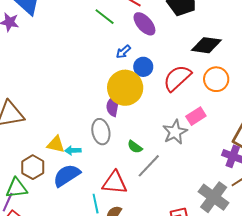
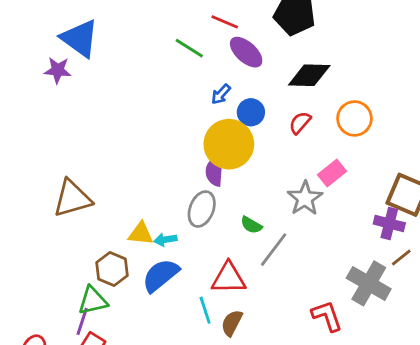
black diamond: (206, 45) -> (309, 75), moved
red semicircle: (177, 78) -> (300, 123), size x0.6
gray ellipse: (101, 132) -> (202, 209), turned 40

